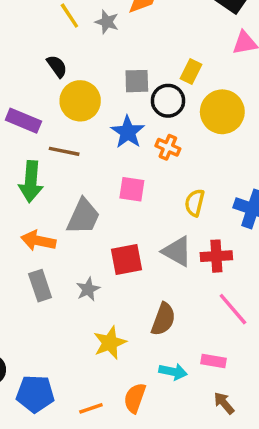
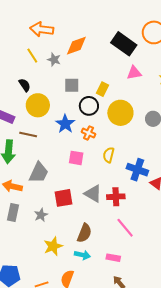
gray square: (137, 81) -> (72, 85), moved
pink square: (132, 189) -> (76, 158), moved
yellow semicircle: (195, 203) -> (109, 155), moved
gray rectangle: (40, 286) -> (13, 212), turned 30
cyan arrow: (173, 372) -> (82, 255), moved

